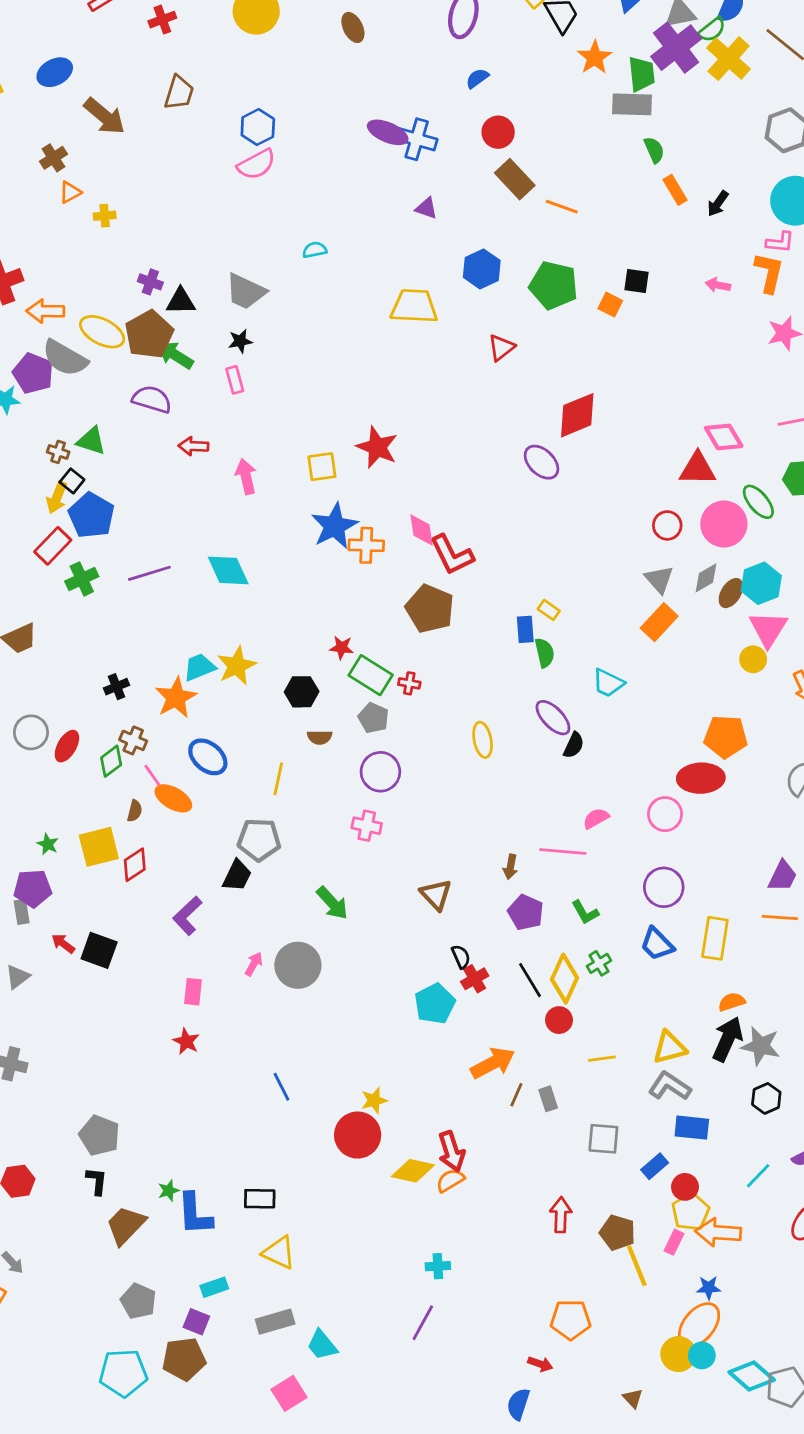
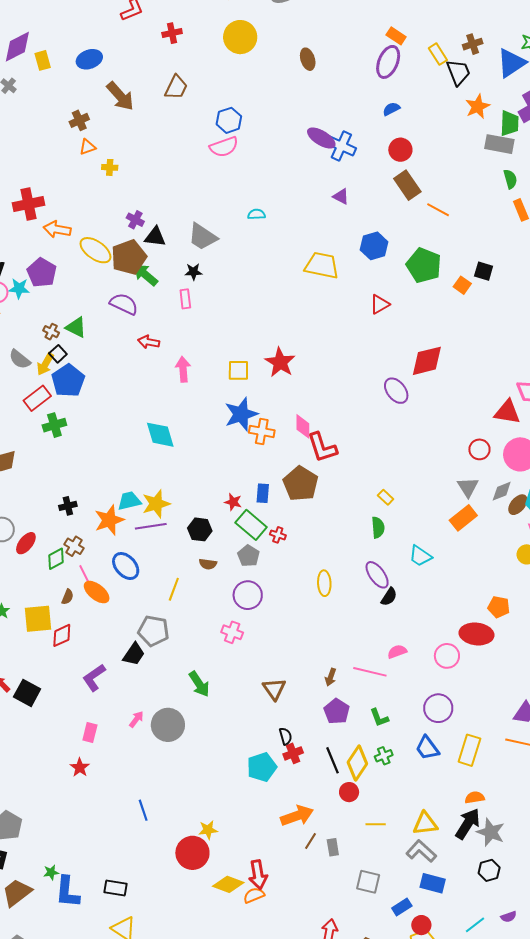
gray semicircle: (65, 358) -> (20, 359), moved, size x0.7
purple line: (149, 573) -> (151, 526), moved
blue rectangle: (525, 629) -> (263, 493), moved
orange pentagon: (726, 737) -> (499, 607), size x0.7

